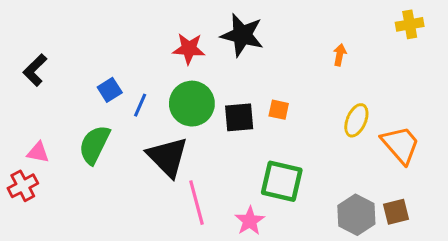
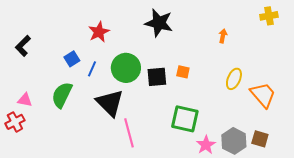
red star: (189, 49) -> (99, 32), moved, turned -30
brown square: (396, 212) -> (260, 139), turned 30
pink star: (250, 221) -> (206, 145), moved

